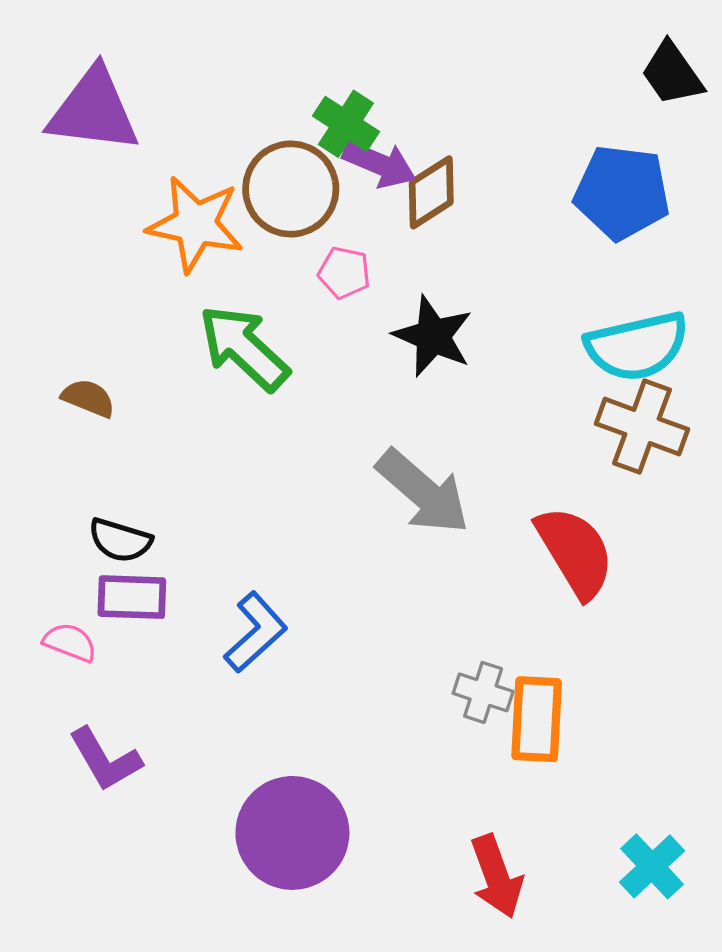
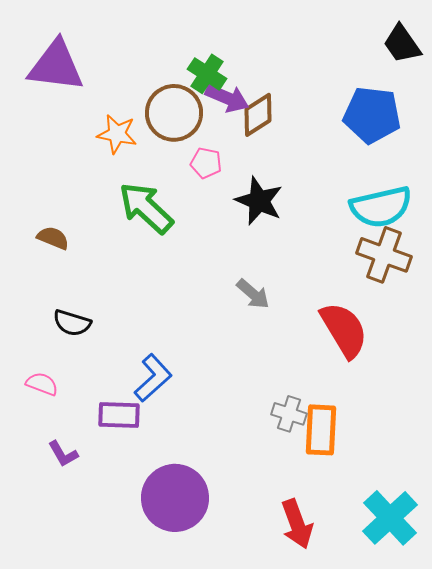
orange star: (195, 224) -> (117, 134), size x0.7
gray arrow: (423, 492) -> (253, 294), size x0.6
purple rectangle: (132, 597) -> (119, 415), moved
purple L-shape: (105, 759) -> (63, 454), size x0.7
cyan cross: (652, 866) -> (390, 518), size x1.4

